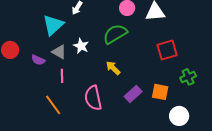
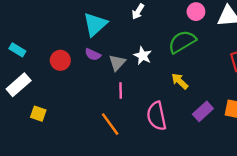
cyan triangle: (53, 25) -> (95, 24), moved
gray triangle: (59, 52) -> (117, 63), turned 42
purple semicircle: (38, 60) -> (93, 55), moved

